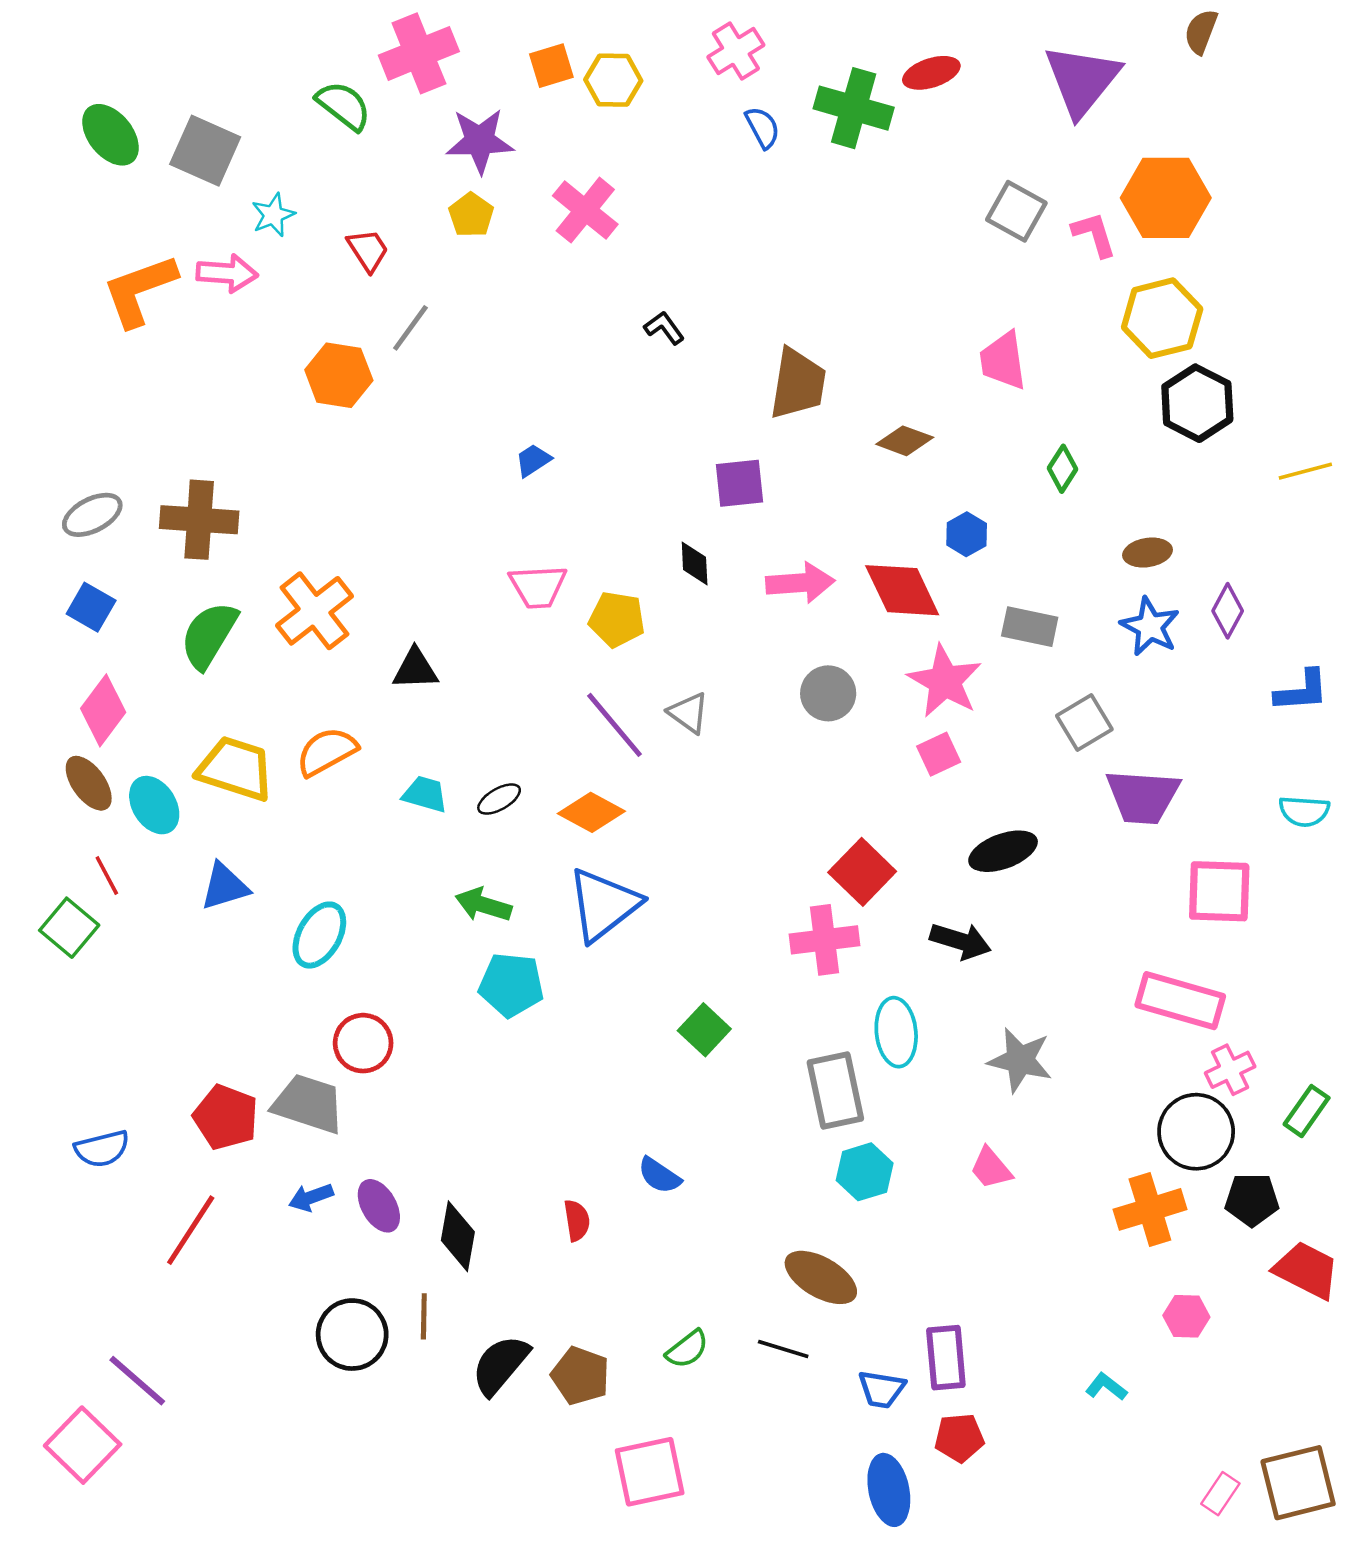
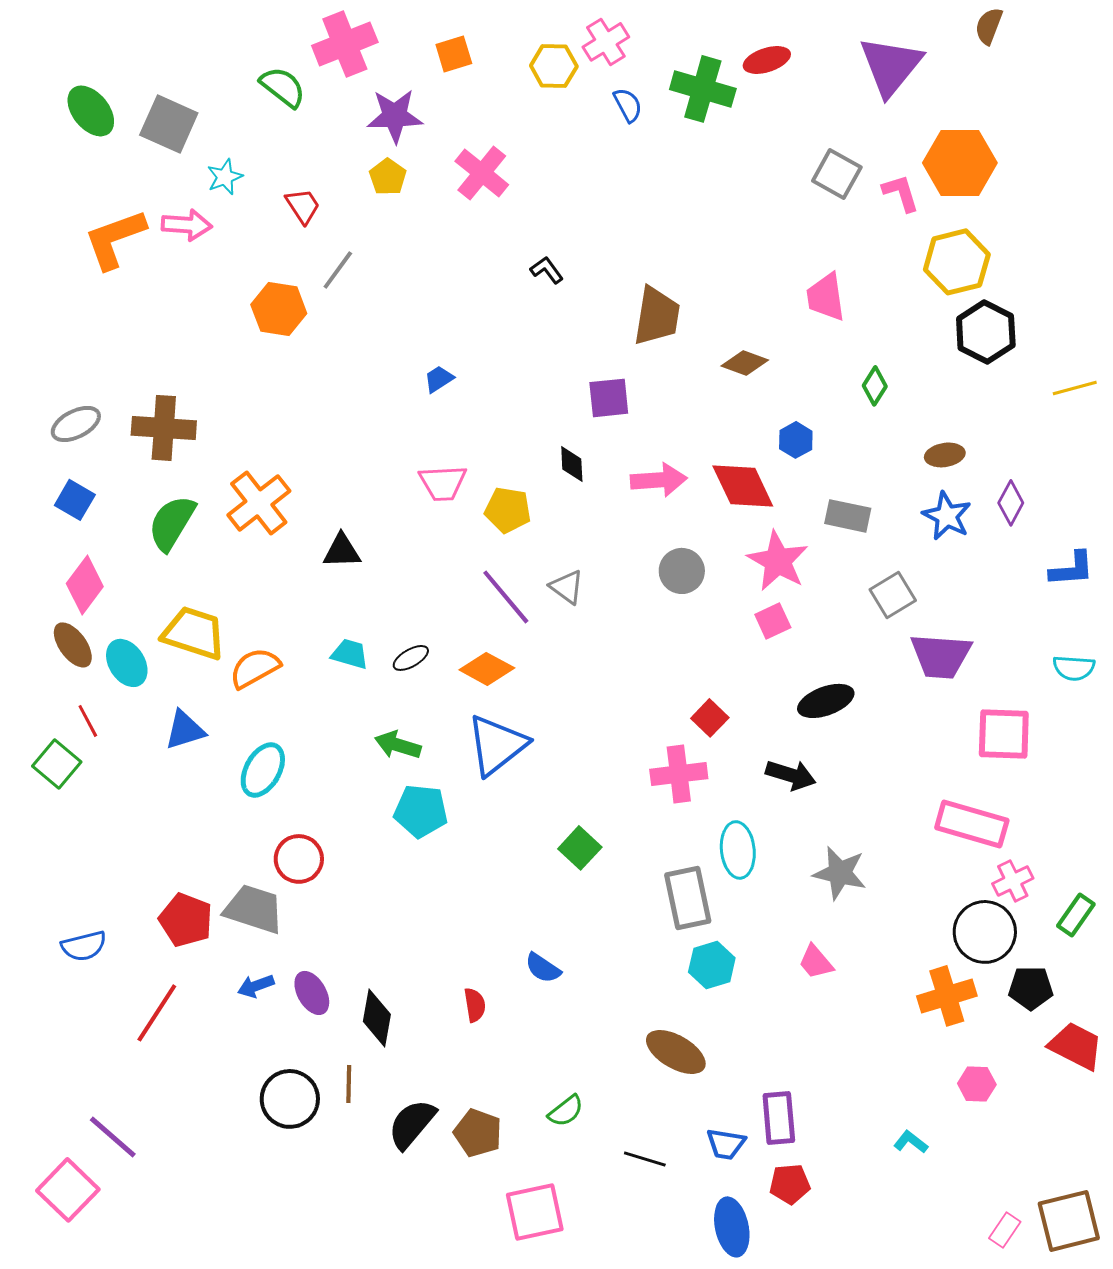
yellow hexagon: (613, 80) -> (554, 66), moved
orange semicircle: (327, 752) -> (255, 668), moved
red square: (862, 872) -> (710, 718), size x0.7
black line: (783, 1349) -> (645, 1159), moved

